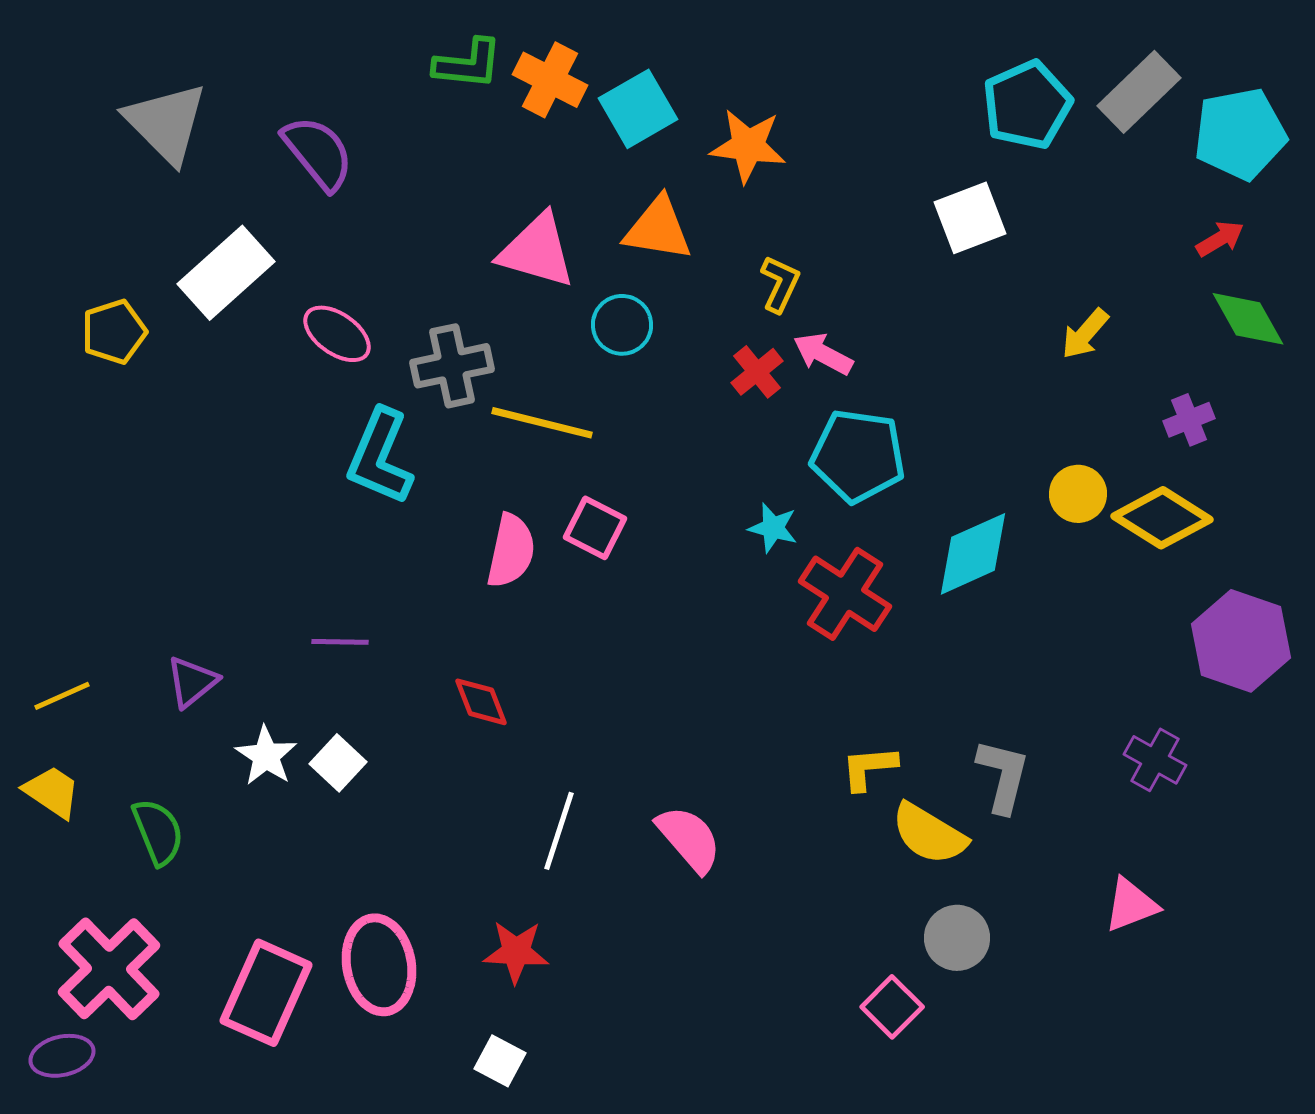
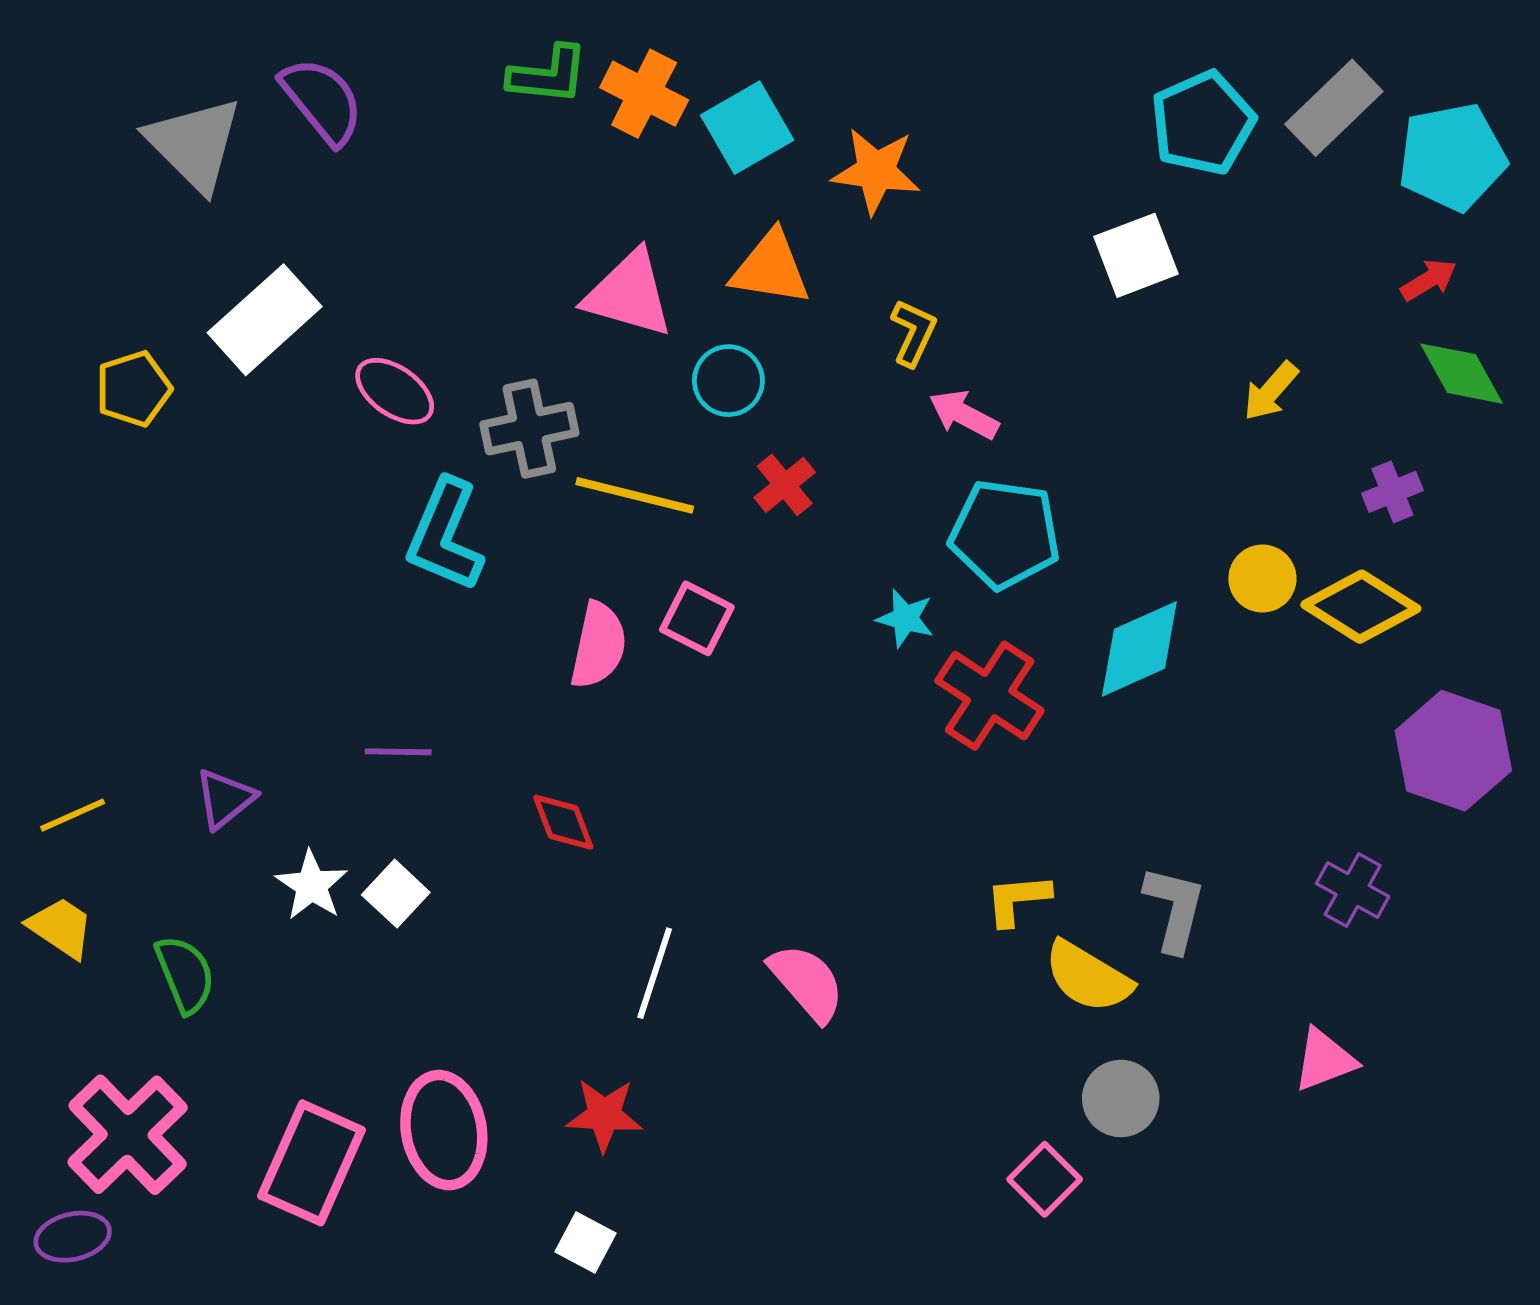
purple semicircle: (318, 153) -> (322, 101), moved
red cross: (757, 372) -> (785, 485), moved

